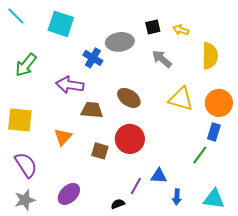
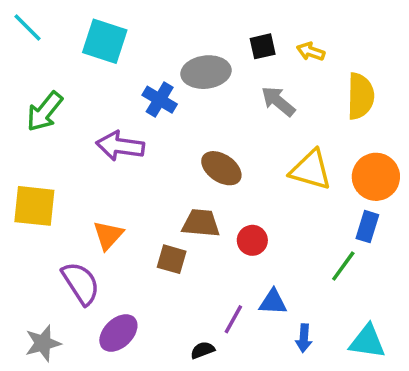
brown trapezoid: (92, 110) -> (201, 223), moved
red circle: (130, 139) -> (252, 240), moved, size x0.6
purple semicircle: (26, 165) -> (81, 283), moved

